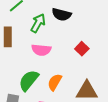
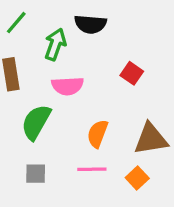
green semicircle: (29, 80) -> (36, 122), moved

